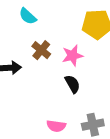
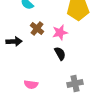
pink semicircle: (56, 126) -> (31, 84), moved

